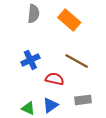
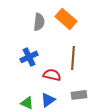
gray semicircle: (34, 14) -> (39, 22), moved
brown line: (77, 61) -> (73, 58), turned 65

